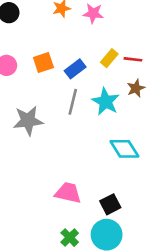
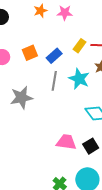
pink trapezoid: (68, 193) -> (66, 142), moved
black square: (110, 204) -> (91, 146), moved

